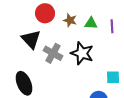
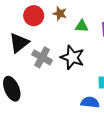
brown star: (70, 20) -> (60, 14), moved
black triangle: (31, 39) -> (19, 43), turned 35

